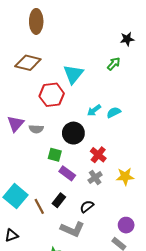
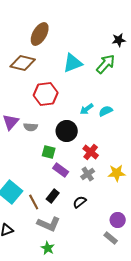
brown ellipse: (36, 21) -> (40, 34), moved, turned 30
green arrow: (114, 64) -> (106, 64), size x1.5
cyan triangle: (73, 74) -> (73, 63), moved, turned 30
gray L-shape: (72, 229) -> (49, 224), moved

